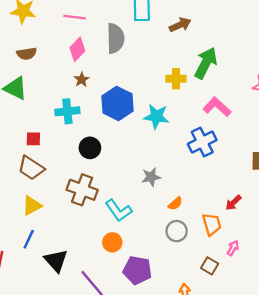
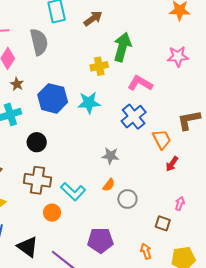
gray star: (151, 177) -> (110, 156), moved, turned 30
orange semicircle: (175, 204) -> (109, 185), moved
orange trapezoid: (212, 224) -> (162, 139), moved
orange circle: (112, 242) -> (52, 213), moved

